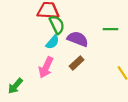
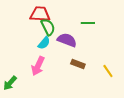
green line: (110, 29) -> (88, 23), moved
brown rectangle: (77, 63) -> (78, 64), moved, turned 64

